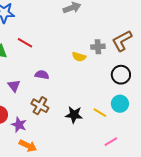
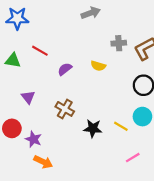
gray cross: (98, 47) -> (119, 43), moved
purple semicircle: (42, 75) -> (65, 69), moved, turned -48
brown cross: (40, 106) -> (65, 109), moved

